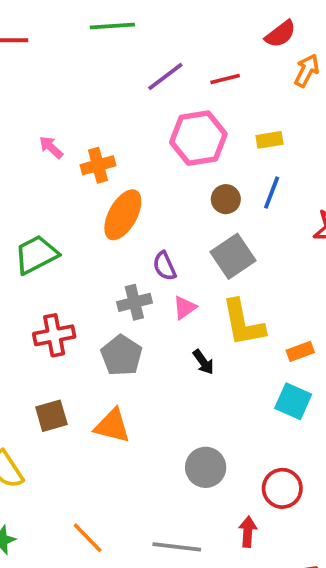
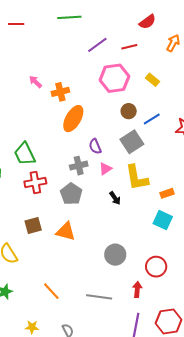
red semicircle: (280, 34) -> (147, 22), moved
yellow rectangle: (269, 140) -> (153, 80), turned 48
blue line: (272, 193) -> (152, 119), moved, turned 36
green trapezoid: (36, 255) -> (25, 154), moved, turned -90

